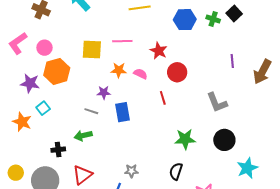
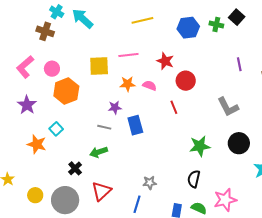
purple star: (30, 83) -> (27, 105), moved, turned 30
black cross: (58, 150) -> (75, 168), turned -32

